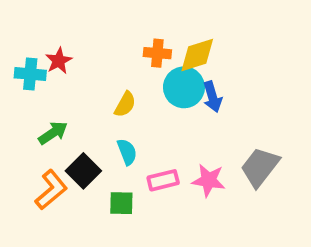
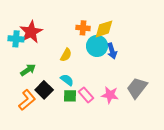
red star: (59, 61) -> (31, 32), size x1.6
cyan semicircle: (127, 152) -> (67, 80), turned -32
pink rectangle: (163, 180) -> (86, 95), turned 63
green square: (121, 203) -> (70, 96), moved

